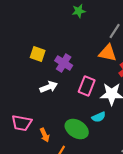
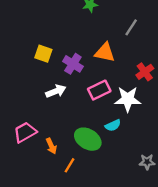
orange triangle: (108, 53) -> (105, 52), moved
pink rectangle: (87, 86) -> (99, 90), turned 42
pink trapezoid: (22, 123) -> (25, 132), turned 140

